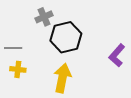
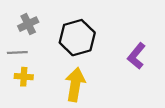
gray cross: (44, 17) -> (28, 24), moved

